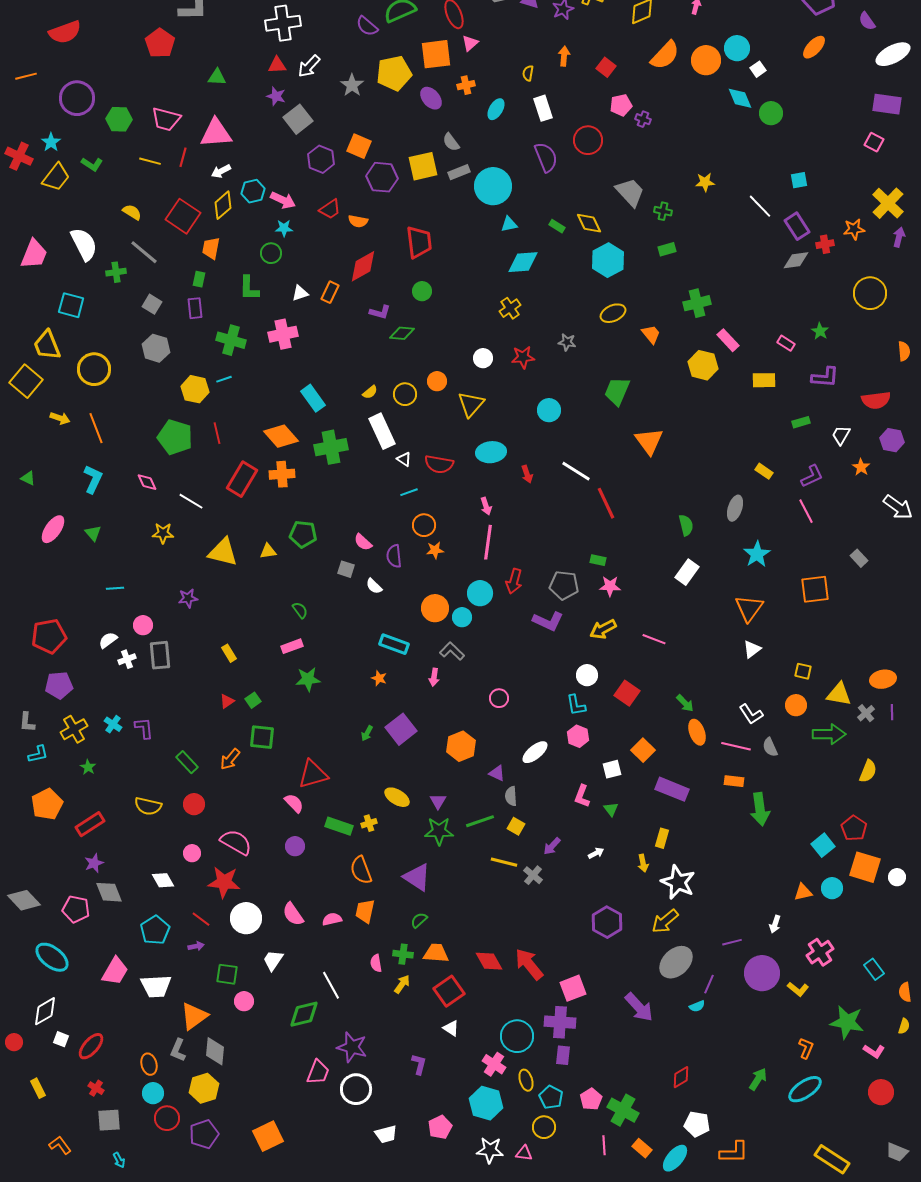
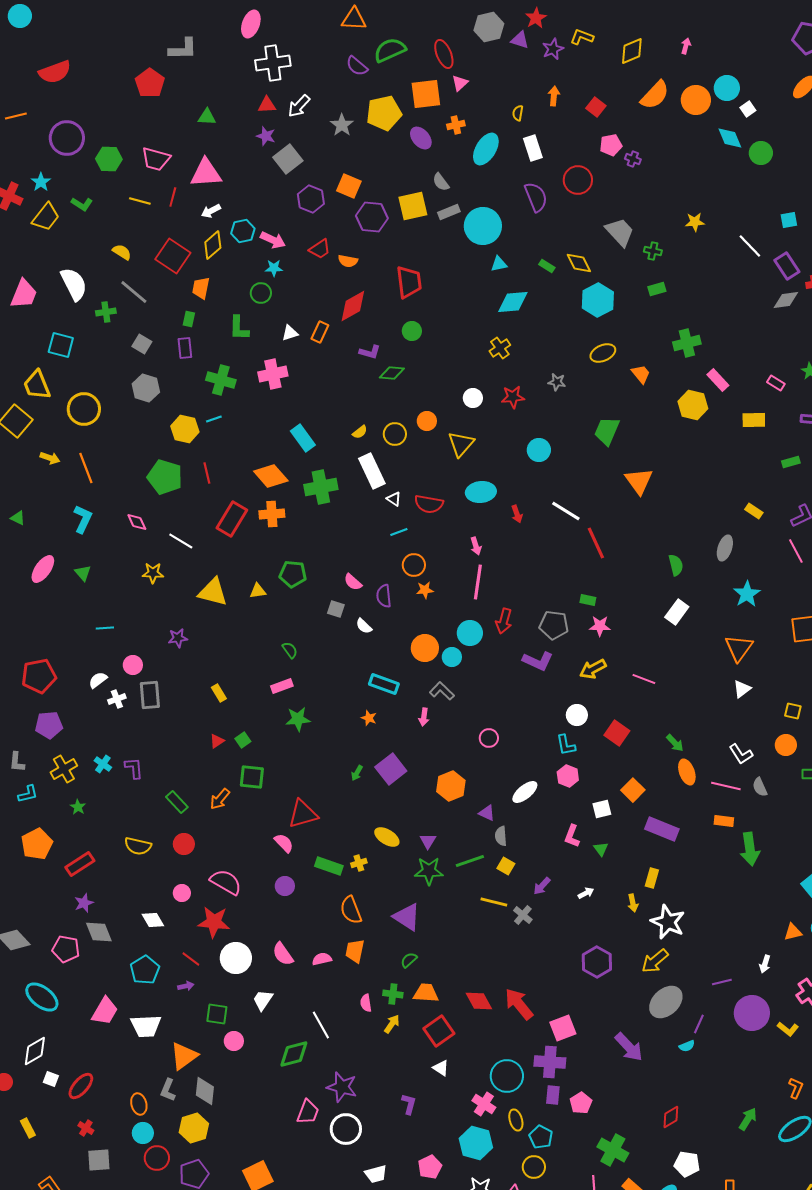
cyan ellipse: (496, 109) -> (486, 149), size x1.5
pink pentagon: (591, 1099) -> (581, 1103), moved

